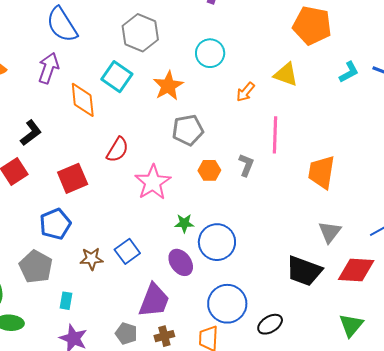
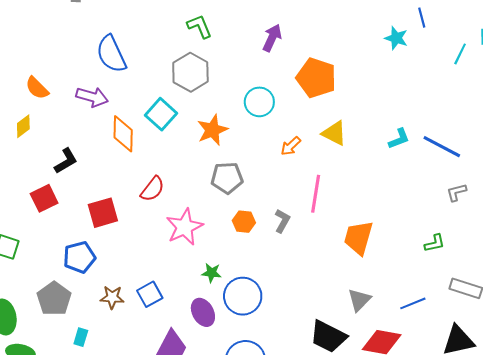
orange pentagon: (312, 25) -> (316, 78), moved
purple arrow: (48, 68) -> (92, 97), turned 80

